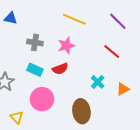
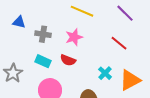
blue triangle: (11, 18) -> (19, 22), moved
red semicircle: (60, 69) -> (68, 60), turned 42
orange triangle: (123, 89) -> (130, 80), size x1.6

